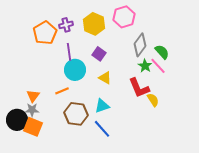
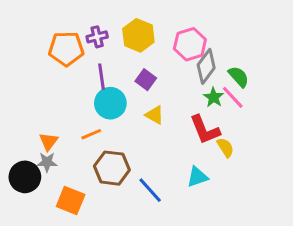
pink hexagon: (124, 17) -> (190, 44), moved
orange pentagon: (45, 33) -> (66, 49), turned 30
cyan triangle: (102, 106) -> (197, 177), moved
orange square: (33, 127) -> (71, 200), moved

